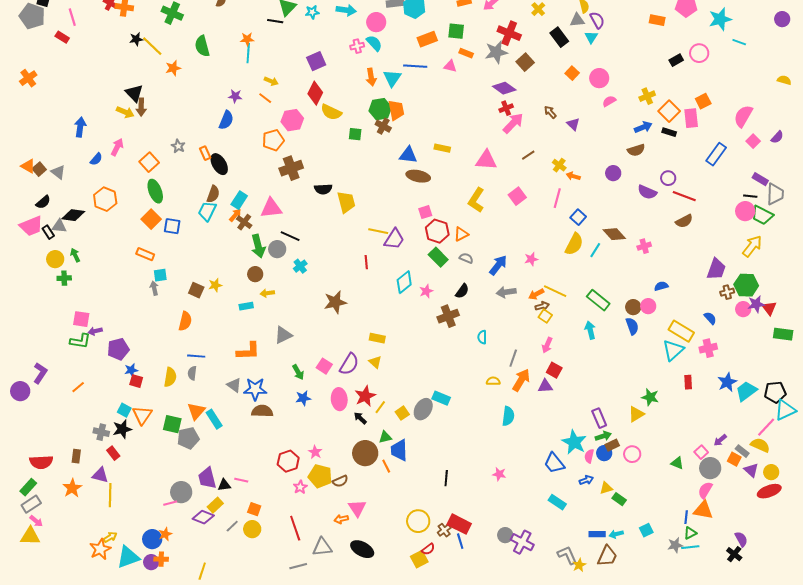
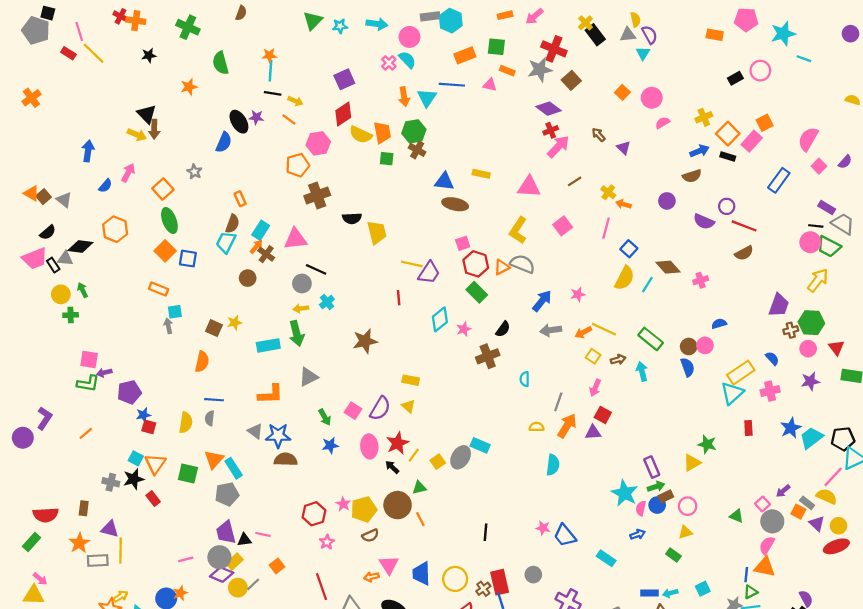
black line: (275, 21) -> (273, 93), moved
black rectangle: (559, 37) -> (595, 35), moved
yellow line: (152, 46) -> (93, 53), moved
pink cross: (357, 46) -> (389, 63), turned -32
red diamond: (315, 93) -> (343, 114), turned 30
orange trapezoid: (396, 110) -> (382, 133), moved
pink rectangle: (691, 118) -> (752, 141), turned 48
blue semicircle: (226, 120) -> (224, 142), moved
orange rectangle: (205, 153) -> (240, 199), moved
black ellipse: (219, 164) -> (239, 122), moved
gray trapezoid: (775, 194) -> (843, 224), turned -60
green arrow: (258, 246) -> (297, 333), moved
gray semicircle: (466, 258) -> (522, 264), moved, size x1.6
brown circle: (255, 274) -> (248, 278), moved
yellow arrow: (267, 293) -> (301, 308), moved
purple star: (756, 304) -> (810, 381), moved
cyan rectangle: (246, 306) -> (268, 345), size x1.5
brown arrow: (542, 306) -> (618, 360), moved
yellow rectangle: (681, 331) -> (741, 373), turned -65
gray pentagon: (188, 438) -> (227, 494), moved
blue trapezoid: (399, 450) -> (421, 574), moved
red rectangle: (113, 453) -> (153, 499), moved
blue trapezoid: (554, 463) -> (565, 535), moved
yellow pentagon: (320, 476) -> (364, 509), moved, turned -30
yellow triangle: (606, 488) -> (685, 532), moved
gray circle: (181, 492) -> (219, 557), moved
gray rectangle: (31, 504) -> (98, 560), moved, turned 30
orange square: (254, 509) -> (277, 566), turned 32
red rectangle: (459, 524) -> (500, 582), turned 50
yellow circle: (252, 529) -> (238, 588), moved
gray circle: (505, 535) -> (533, 575), moved

